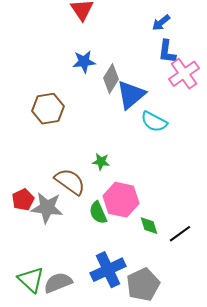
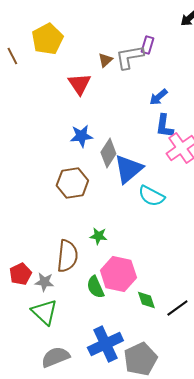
brown hexagon: (48, 109) -> (72, 183), moved
brown semicircle: (70, 182) -> (67, 256), turned 60
gray star: (47, 208) -> (44, 282), size x0.6
green triangle: (31, 280) -> (44, 312), moved

